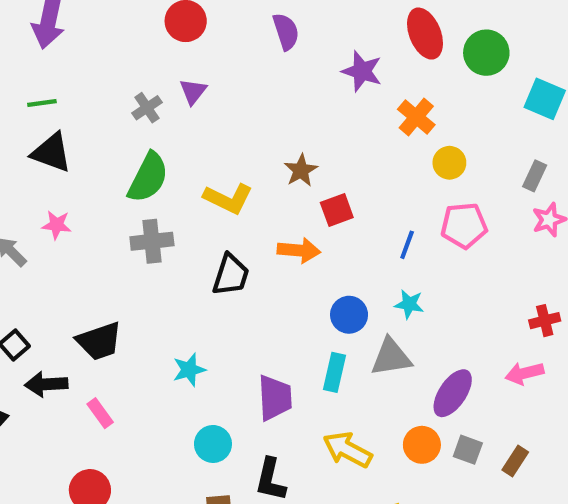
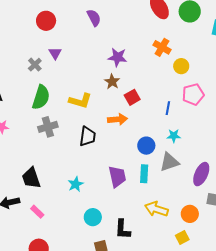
purple star: (362, 71) -> (118, 57), moved
black trapezoid: (99, 341) -> (31, 178), turned 100
purple trapezoid: (275, 398) -> (117, 177), moved
orange circle: (422, 445) -> (190, 214), moved

